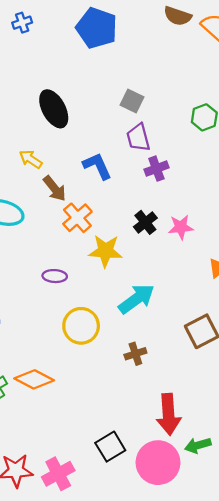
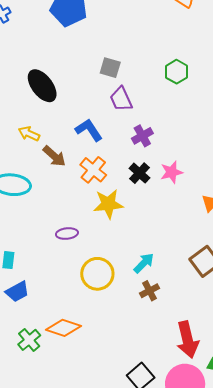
purple cross: (156, 169) -> (142, 136), moved
orange cross: (77, 218) -> (93, 170), moved
cyan arrow: (136, 299) -> (144, 263), moved, size x0.7

